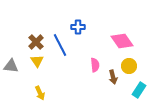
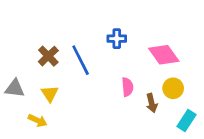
blue cross: (78, 27) -> (117, 39), moved
yellow triangle: (37, 61) -> (50, 94), moved
yellow arrow: (40, 93) -> (38, 120), moved, turned -40

